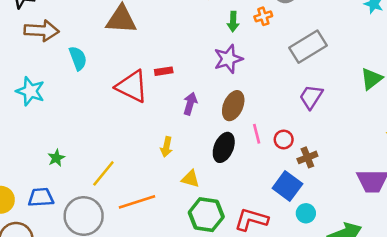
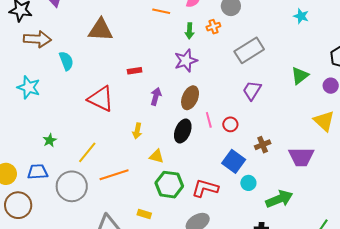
red triangle: (132, 86) -> (101, 99), moved
brown cross: (307, 157) -> (263, 145), moved

